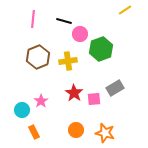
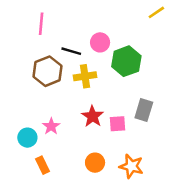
black line: (64, 21) -> (71, 51), moved
gray rectangle: (115, 88) -> (144, 110), turned -42

